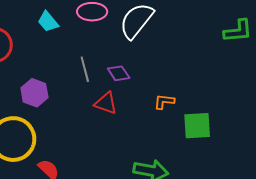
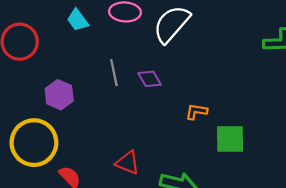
red triangle: (106, 103) -> (128, 163), moved

